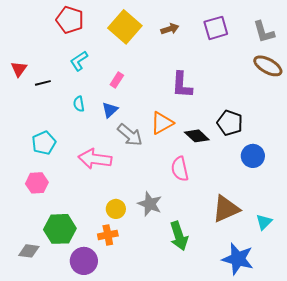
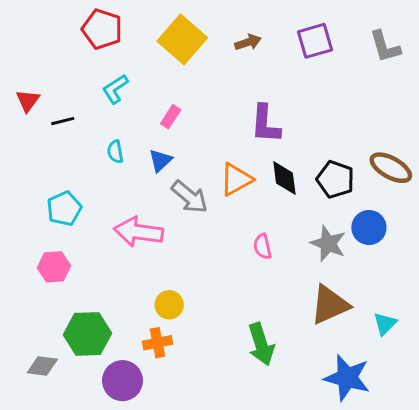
brown ellipse: (268, 66) -> (391, 168), moved
black diamond: (197, 136) -> (284, 178), moved, turned 40
pink semicircle: (180, 169) -> (263, 246), size x0.7
gray star: (150, 204) -> (328, 244), moved

